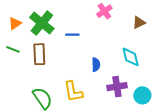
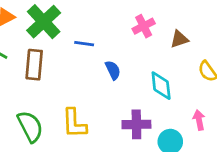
pink cross: (104, 11) -> (144, 26), moved
blue semicircle: (96, 65) -> (113, 70), moved, turned -32

